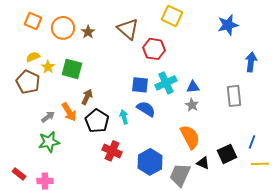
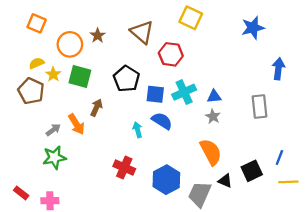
orange circle: (63, 28) -> (70, 44), moved
black pentagon: (97, 121) -> (126, 79), moved

